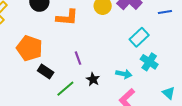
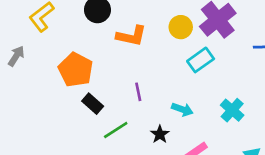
cyan rectangle: (139, 37) -> (201, 60), moved
cyan arrow: (124, 74) -> (182, 109), moved
black star: (93, 79) -> (160, 134), moved

